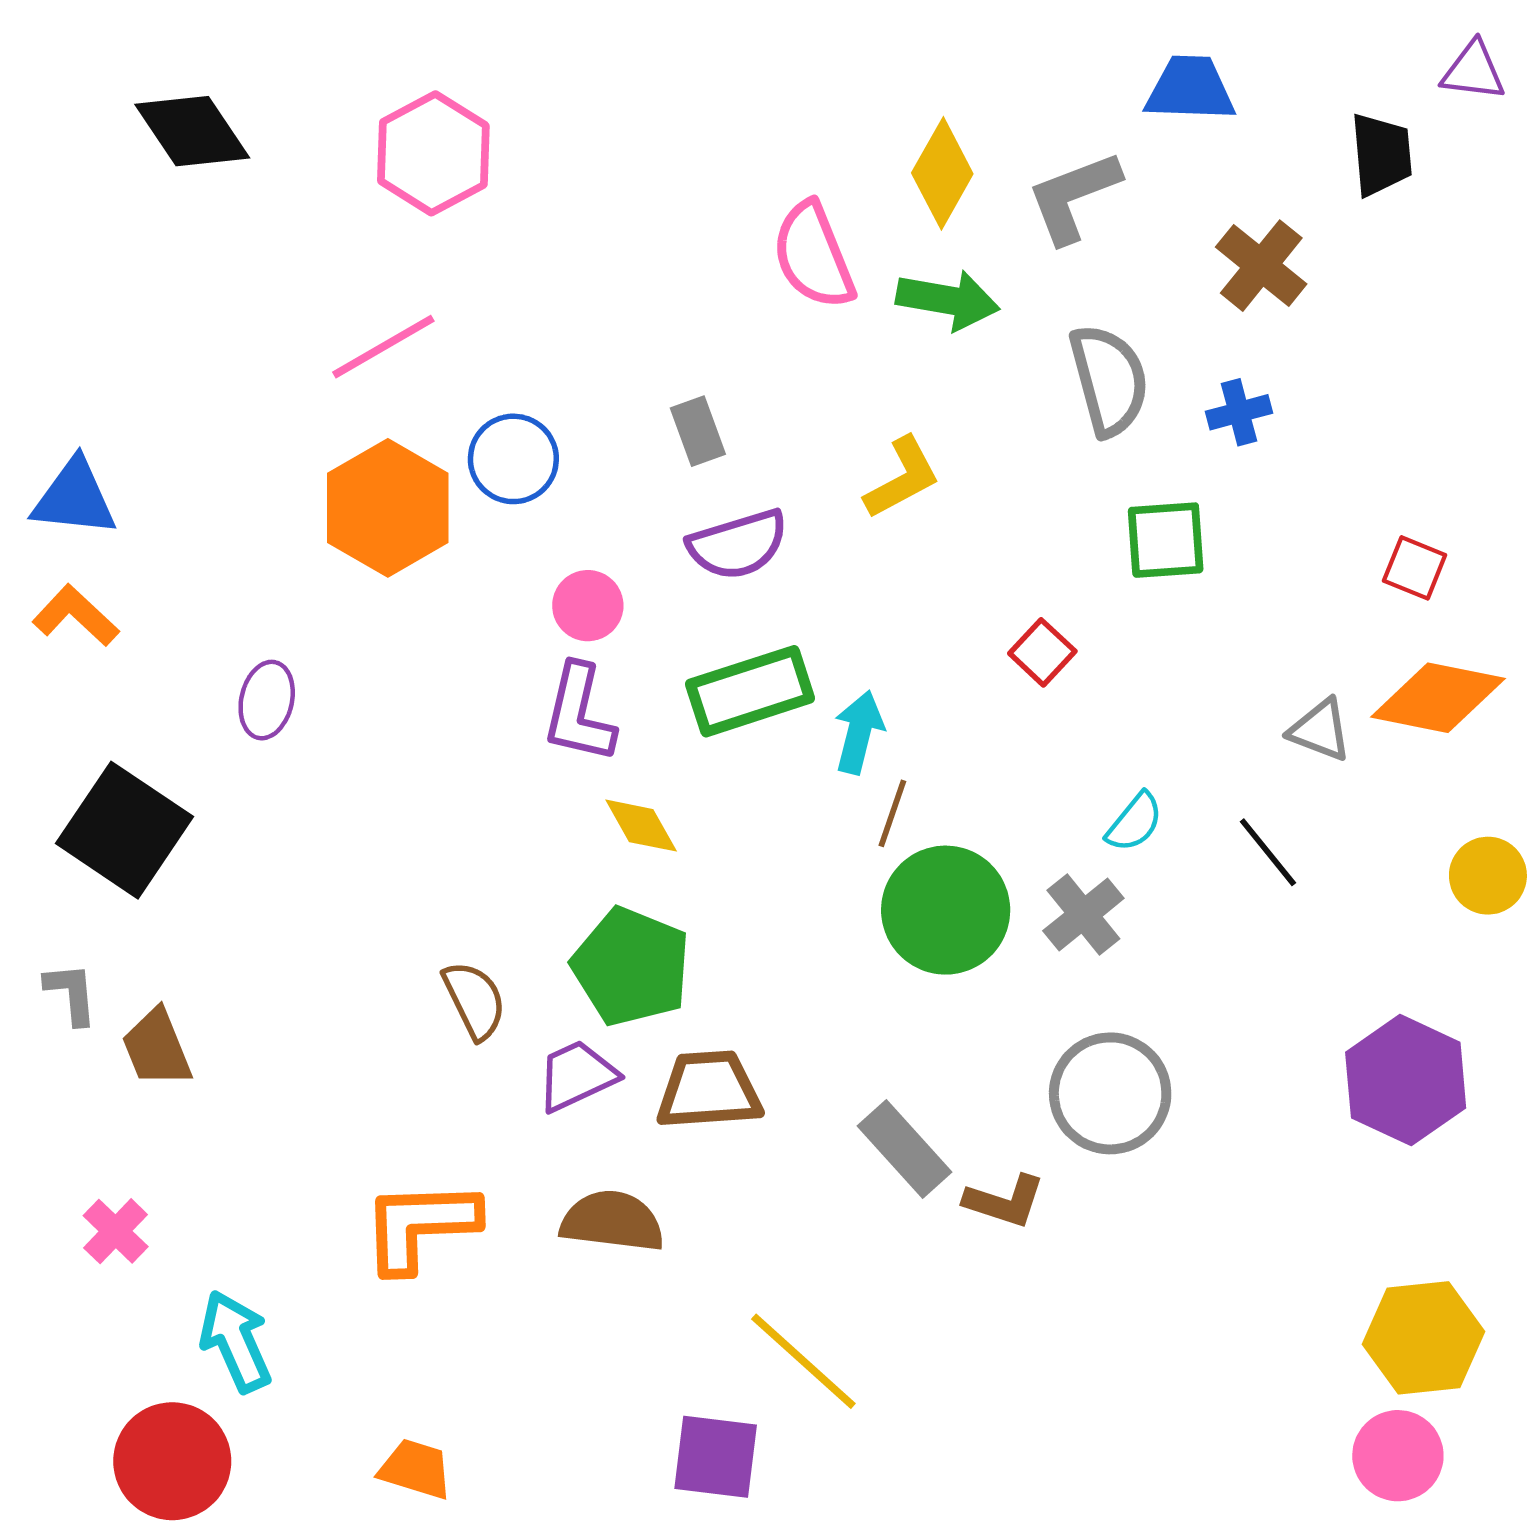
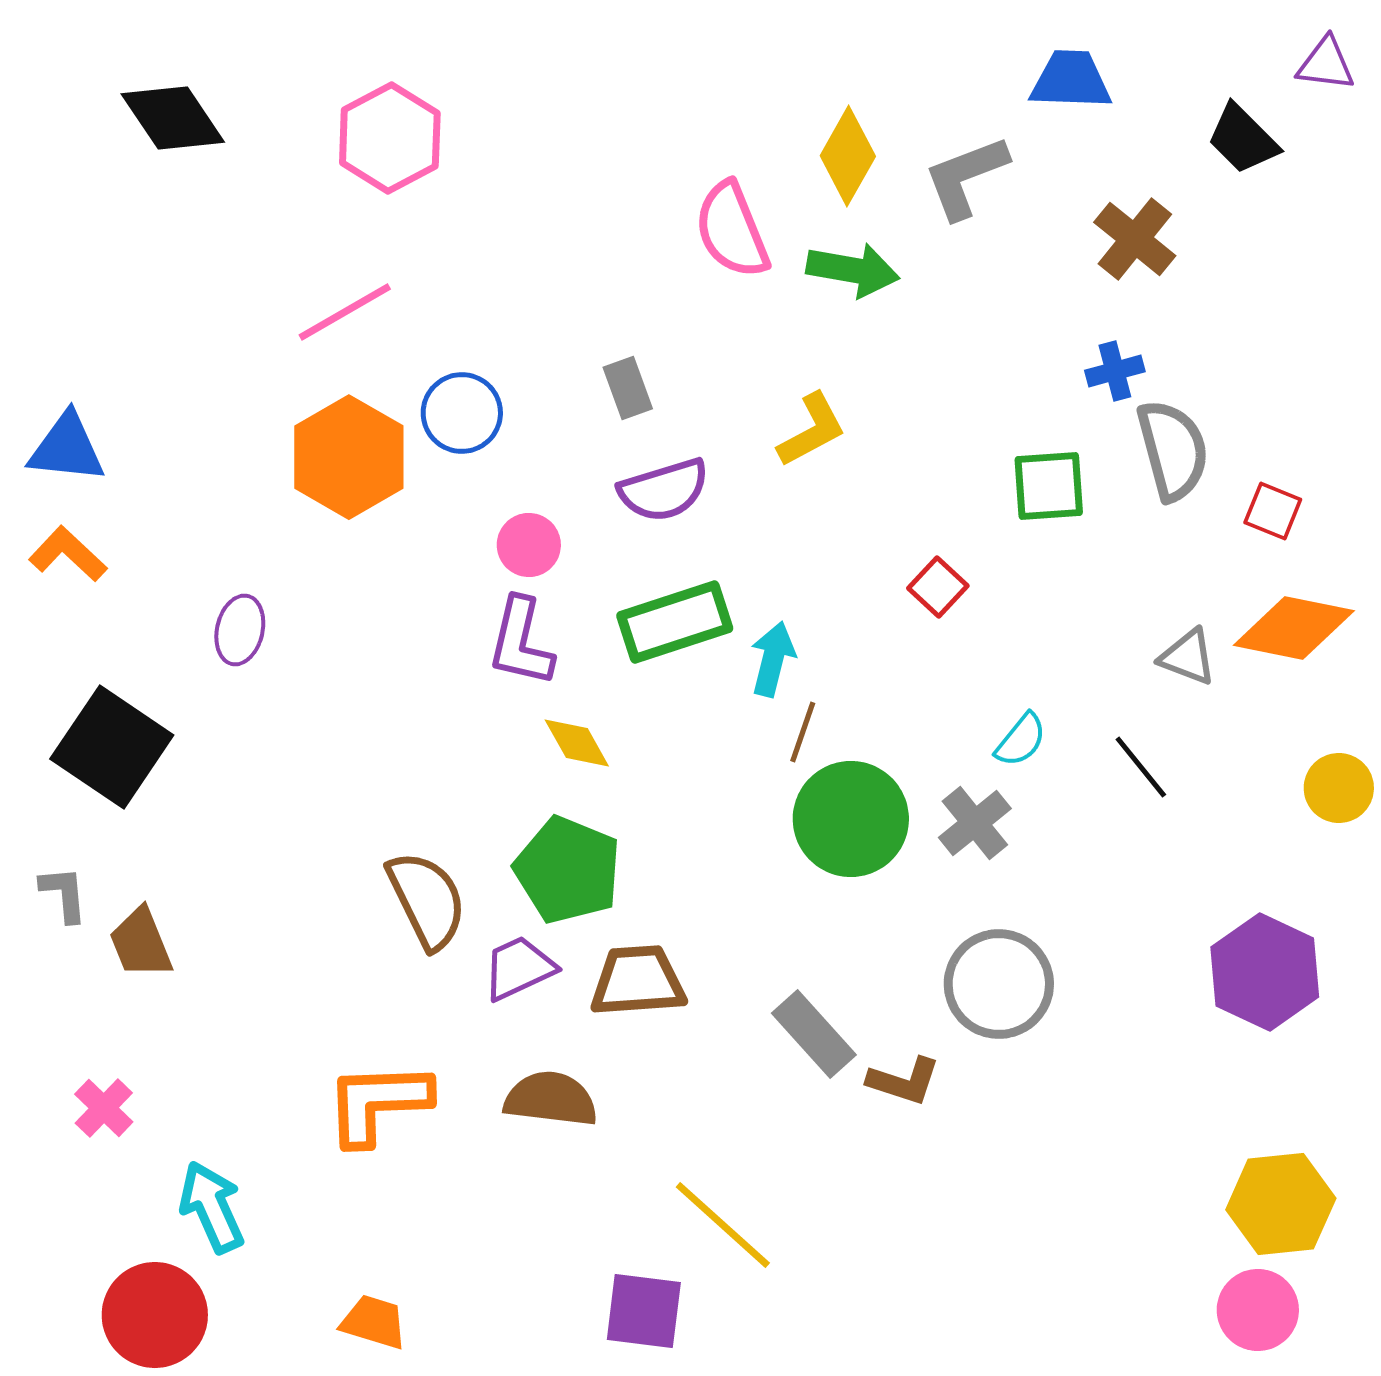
black trapezoid: (1381, 154) -> (1243, 139), turned 140
gray semicircle: (1109, 380) -> (1173, 450), moved
brown semicircle: (474, 1000) -> (427, 900), size x1.4

